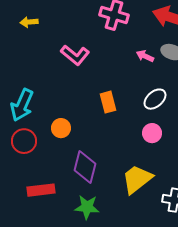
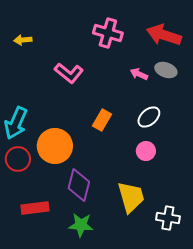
orange rectangle: (108, 102) -> (102, 120), turned 45
orange circle: (61, 128) -> (55, 146), size x1.8
yellow trapezoid: (137, 179) -> (131, 197), turned 112

